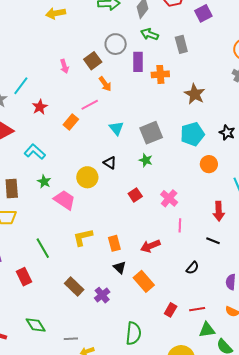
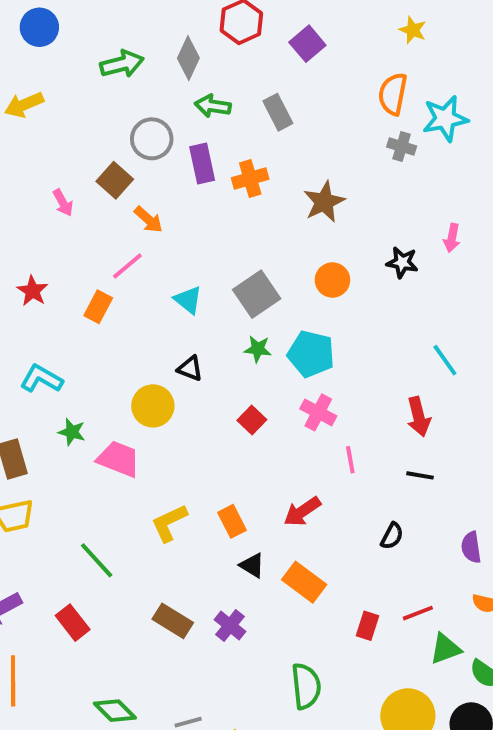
brown star: (195, 94) -> (324, 202), turned 30
cyan pentagon: (192, 134) -> (311, 354), moved, turned -30
orange circle: (209, 164) -> (332, 280), moved

